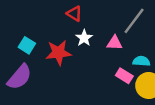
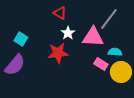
pink triangle: (115, 43) -> (93, 37), size x1.6
red star: (59, 53) -> (58, 53), moved

